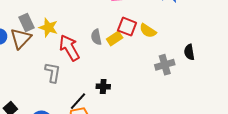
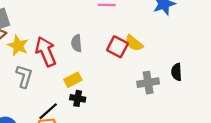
red square: (127, 27) -> (117, 47), moved
yellow star: (48, 28) -> (18, 46), moved
yellow rectangle: (115, 38) -> (73, 80), moved

